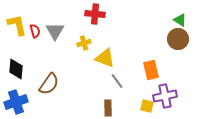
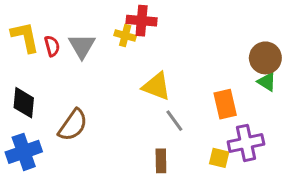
green triangle: (180, 20) -> (267, 82), moved
yellow cross: (84, 43) -> (125, 36), moved, turned 32

